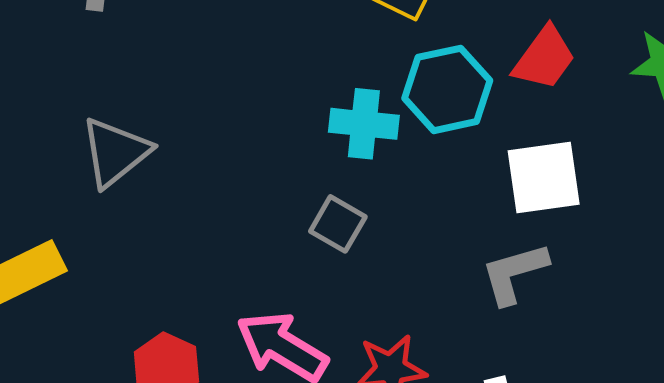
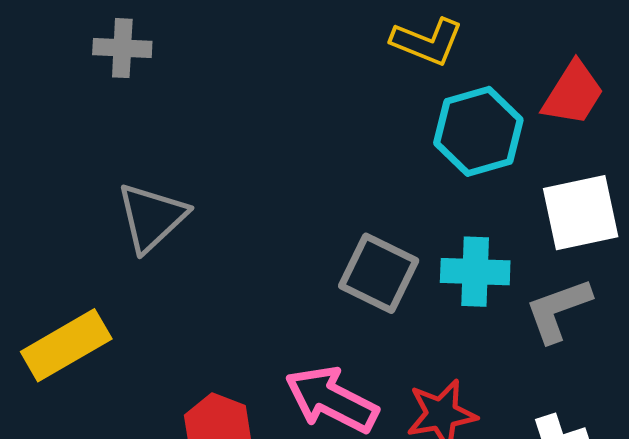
cyan cross: (364, 124) -> (475, 272), moved
gray square: (338, 224) -> (379, 273), size x1.4

